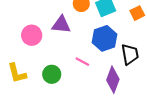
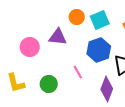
pink line: (82, 62) -> (78, 72), turned 32

